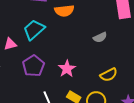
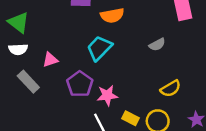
cyan trapezoid: (34, 30) -> (99, 48), moved
pink star: (67, 69) -> (107, 95), moved, turned 30

